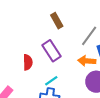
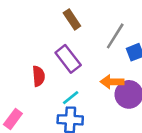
orange arrow: (87, 61) -> (112, 82), moved

